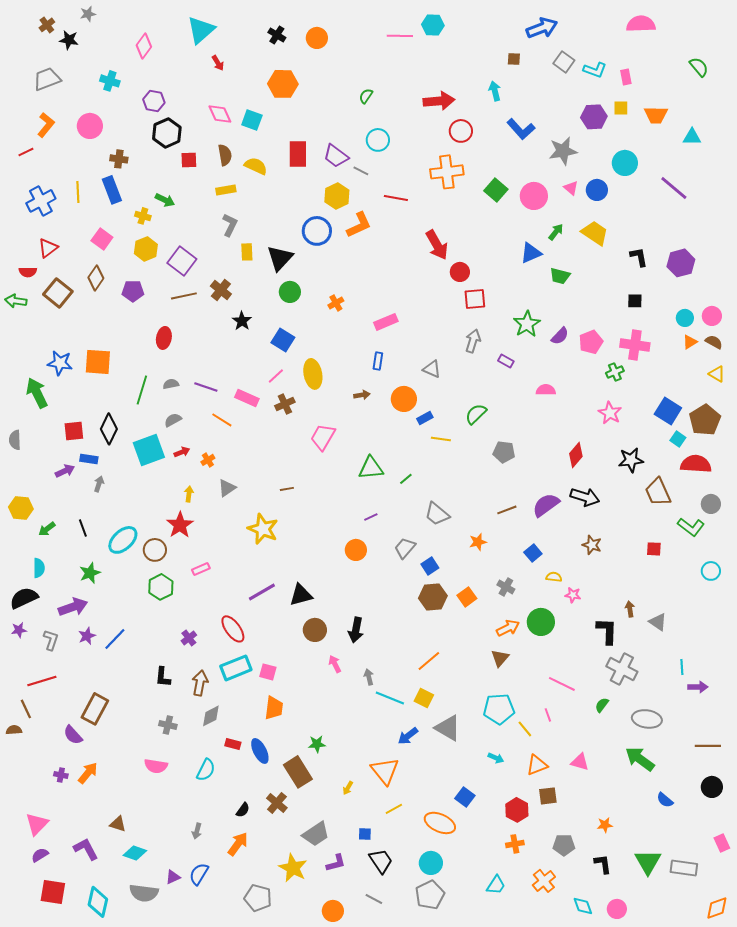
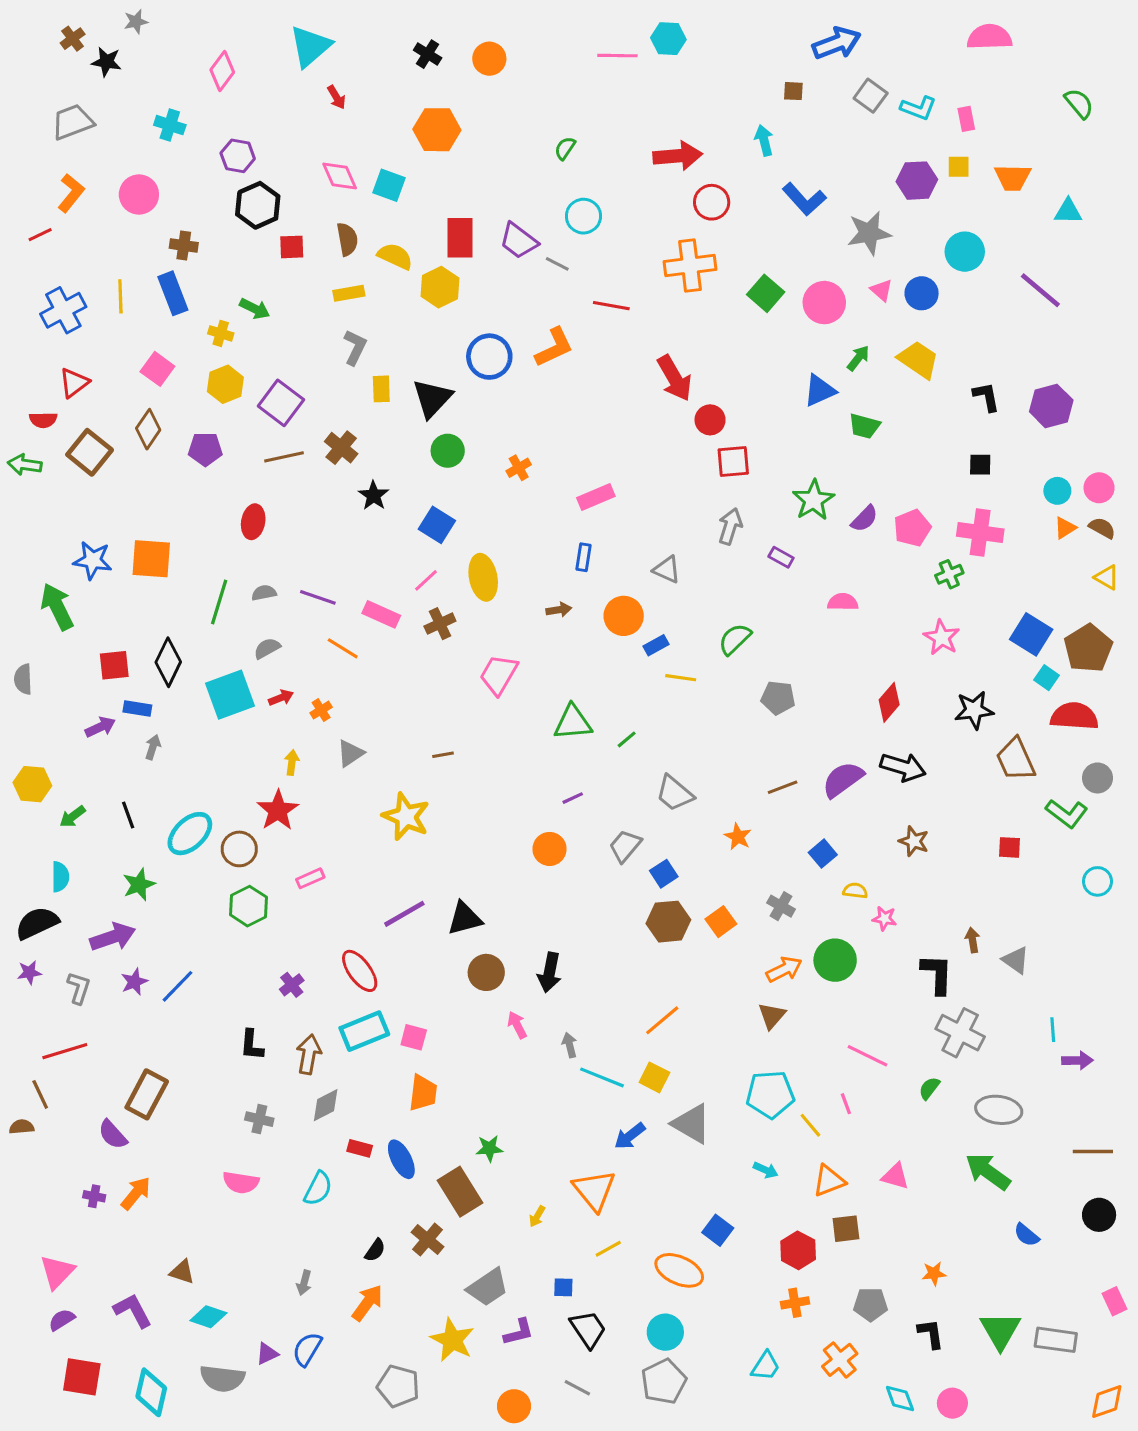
yellow hexagon: (337, 196) -> (440, 287), moved
orange star: (478, 542) -> (738, 837), turned -30

